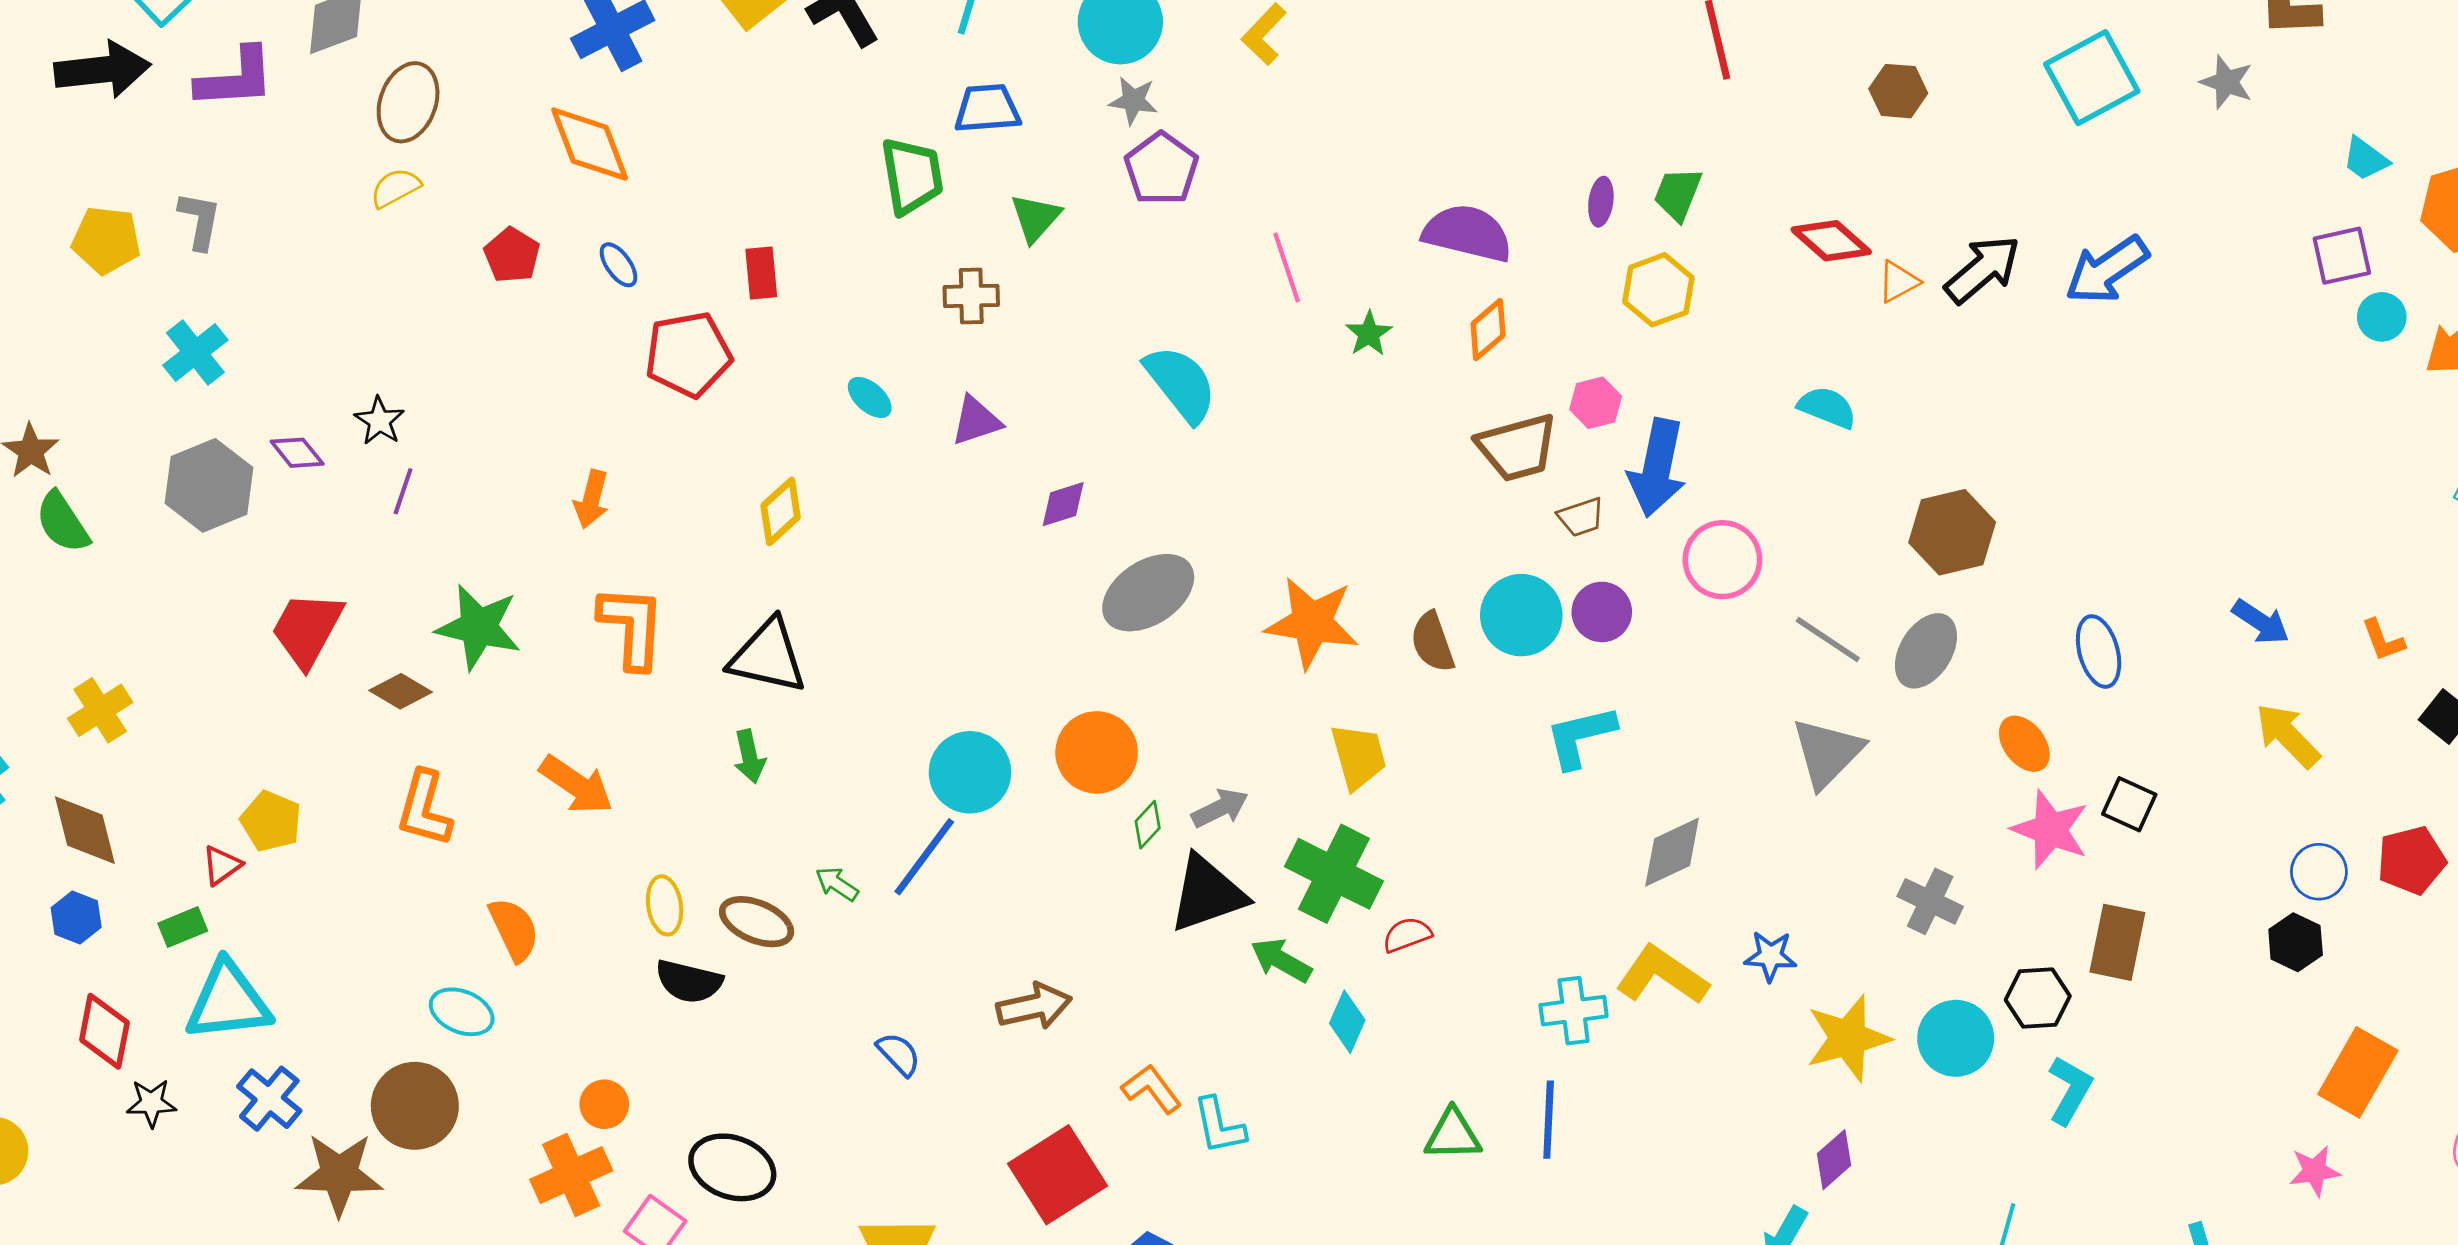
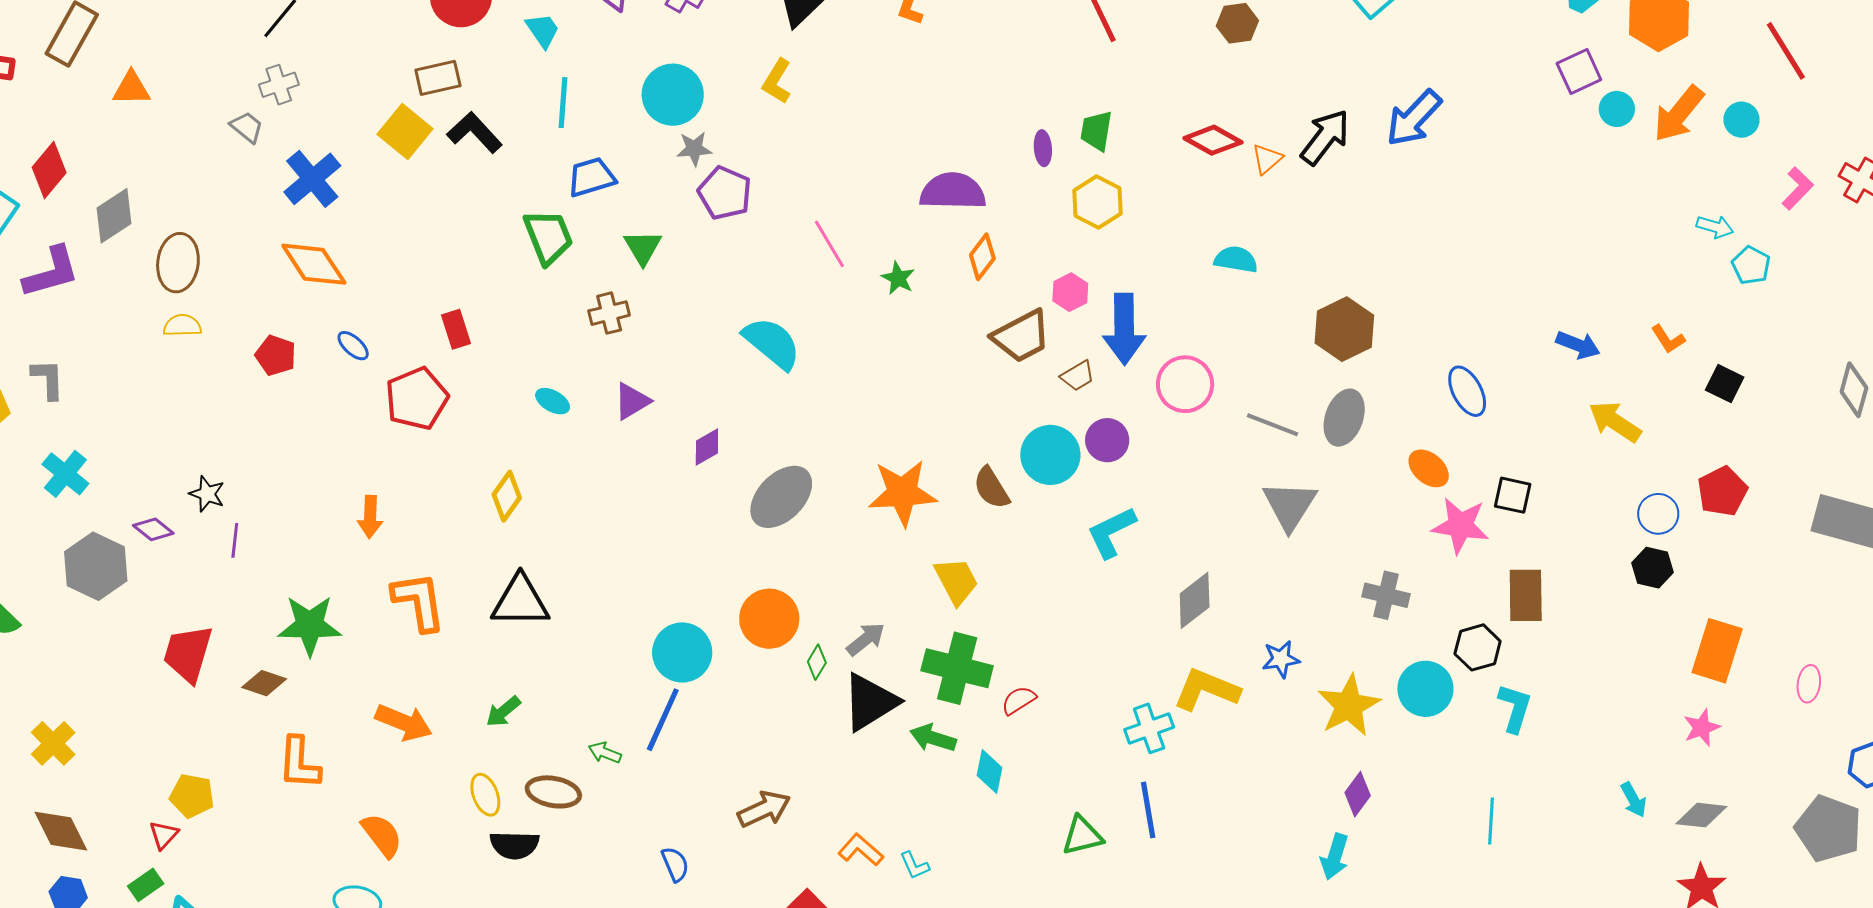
yellow semicircle: (395, 188) -> (182, 326), turned 39
green arrow: (749, 756) -> (503, 712), moved, turned 75
blue semicircle: (899, 1054) -> (675, 864), turned 33
cyan L-shape: (1219, 1126) -> (914, 865), size x0.7

